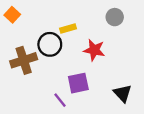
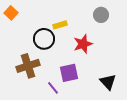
red star: (94, 50) -> (83, 44), turned -30
brown cross: (24, 60) -> (28, 66), moved

